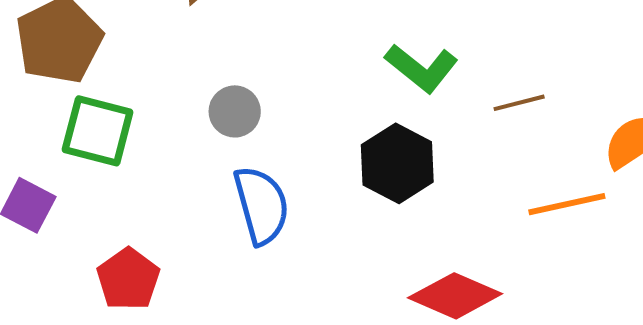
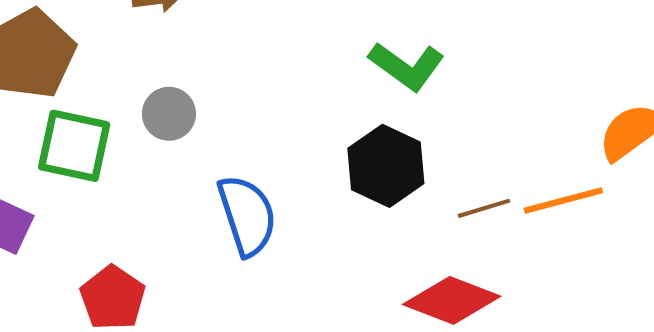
brown line: (519, 103) -> (484, 208), moved
gray circle: (235, 111) -> (169, 114), moved

